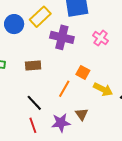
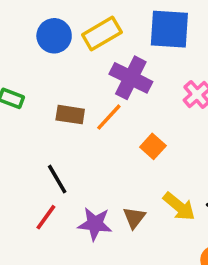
orange line: (64, 89) -> (109, 117), moved
yellow arrow: (103, 89) -> (179, 206), moved
red line: (33, 125) -> (46, 217), turned 42

